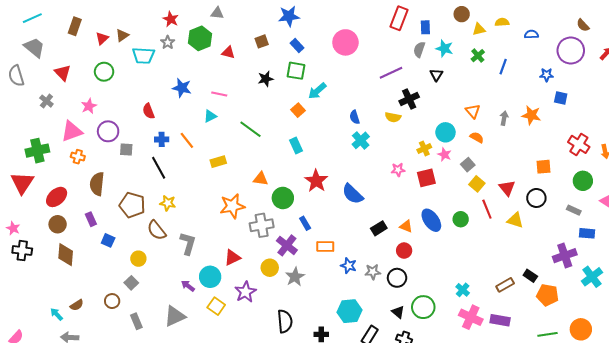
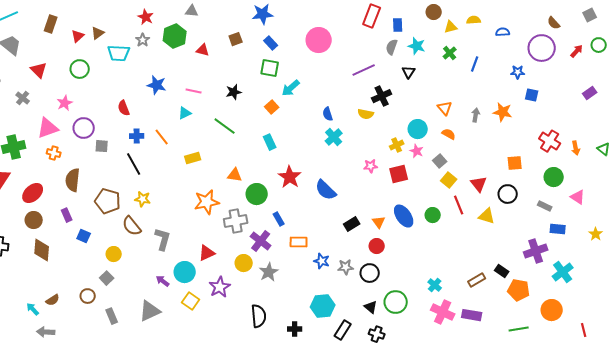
black star: (266, 79) -> (234, 92), moved
orange triangle: (406, 226) -> (379, 222), turned 32
orange circle: (581, 329) -> (552, 310), moved

